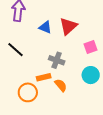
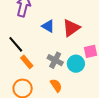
cyan circle: (91, 75) -> (76, 64), moved
orange rectangle: (44, 77) -> (27, 62), moved, turned 56

